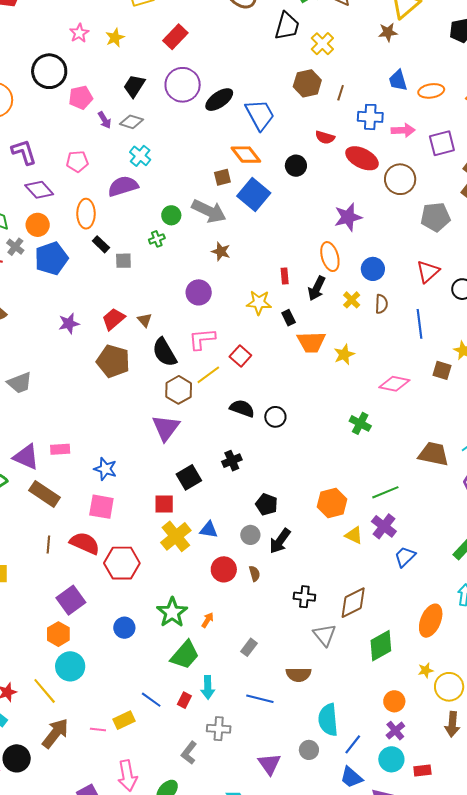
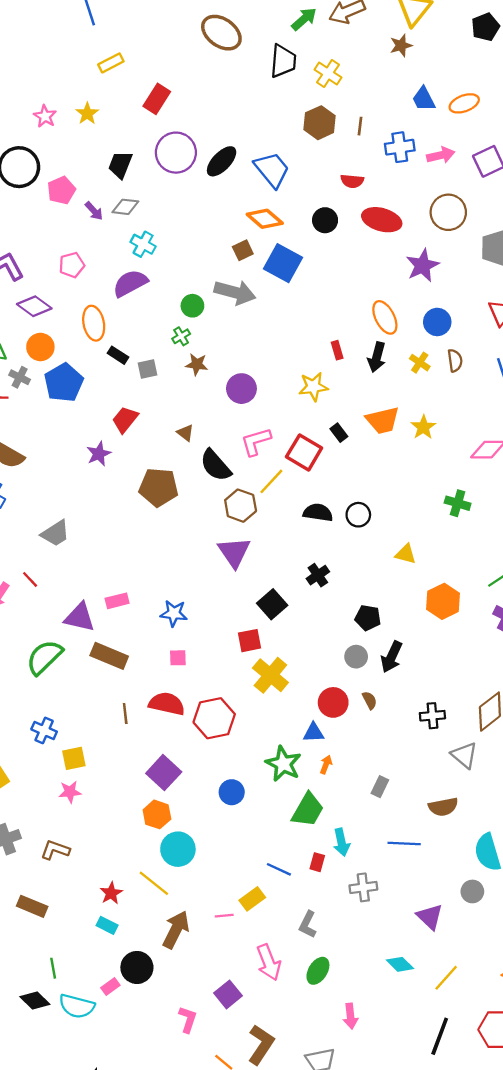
red ellipse: (362, 158) -> (382, 220), moved
purple star: (348, 217) -> (423, 265), moved
brown star: (221, 251) -> (197, 364), moved
black rectangle: (289, 318) -> (339, 433), moved
red trapezoid: (114, 319) -> (125, 419), moved
red square: (240, 356) -> (304, 452), size x1.4
pink square: (101, 507) -> (178, 658), size x0.6
blue triangle: (209, 530) -> (314, 733), moved
yellow triangle: (354, 535) -> (406, 554), moved
gray L-shape: (189, 753) -> (308, 924), moved

